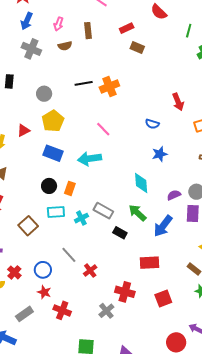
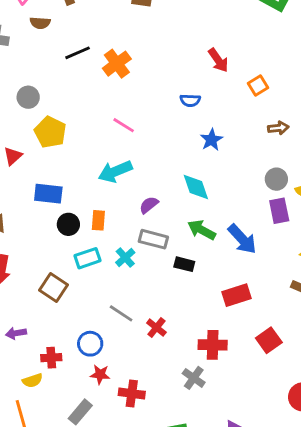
brown semicircle: (65, 46) -> (40, 23), turned 32
black line: (84, 83) -> (78, 53), moved
blue rectangle: (53, 153) -> (48, 194), moved
purple semicircle: (174, 195) -> (149, 205), moved
blue arrow: (163, 226) -> (242, 239), turned -65
red cross: (14, 272) -> (51, 358), turned -32

